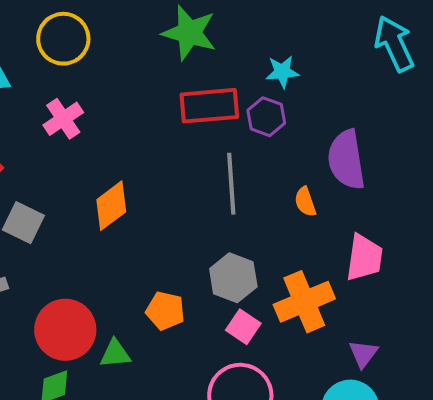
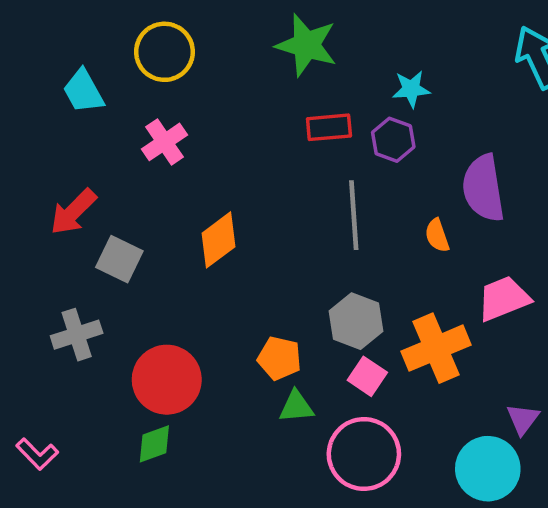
red rectangle: (209, 106) -> (329, 127), size x0.7
pink trapezoid: (364, 258) -> (504, 299), turned -120
green triangle: (115, 354) -> (296, 407), moved
purple triangle: (363, 354) -> (523, 419), moved

